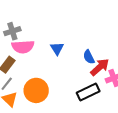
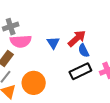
red arrow: (100, 67) -> (77, 38), moved
black rectangle: (88, 92) -> (80, 71), moved

